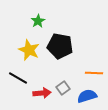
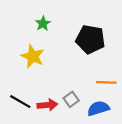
black pentagon: (60, 46) -> (90, 39), moved
black line: (18, 78) -> (20, 102), moved

